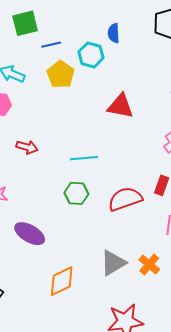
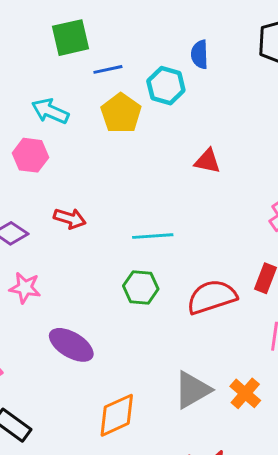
red triangle: (120, 106) -> (208, 161), size x0.7

